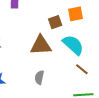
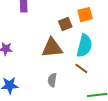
cyan semicircle: (73, 45) -> (84, 46), turned 65
brown line: (82, 69) -> (81, 68), moved

